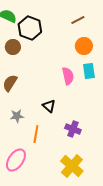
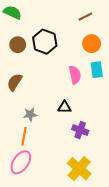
black hexagon: (30, 28) -> (45, 42), moved
black triangle: (49, 106) -> (65, 107), moved, turned -40
gray star: (17, 116) -> (30, 114), moved
orange line: (36, 134) -> (24, 136), moved

